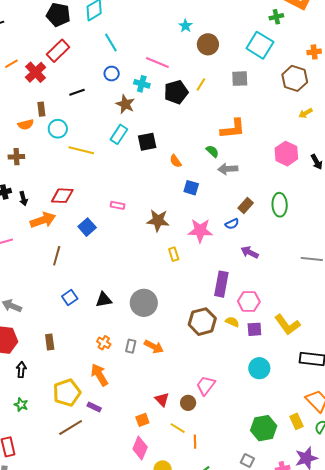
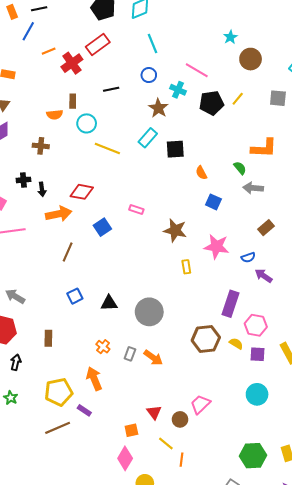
blue semicircle: (232, 224) -> (248, 257), moved

